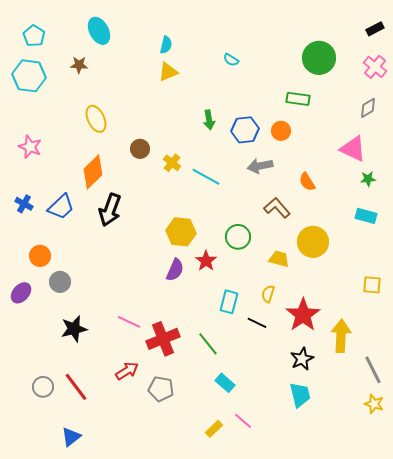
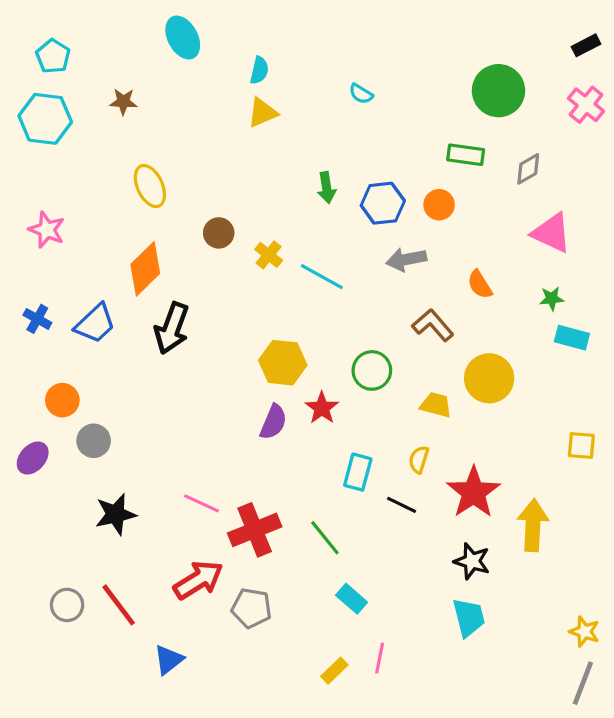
cyan ellipse: (99, 31) -> (183, 38), moved
gray diamond: (368, 108) -> (528, 169), moved
green star: (368, 179) -> (552, 299), moved
black star: (302, 359) -> (472, 561), turned -30
gray line: (373, 370) -> (583, 683), moved, turned 48
red arrow: (127, 371) -> (198, 580), size x1.4
pink line: (243, 421) -> (380, 658), turned 60
blue triangle: (71, 437) -> (169, 660), moved

